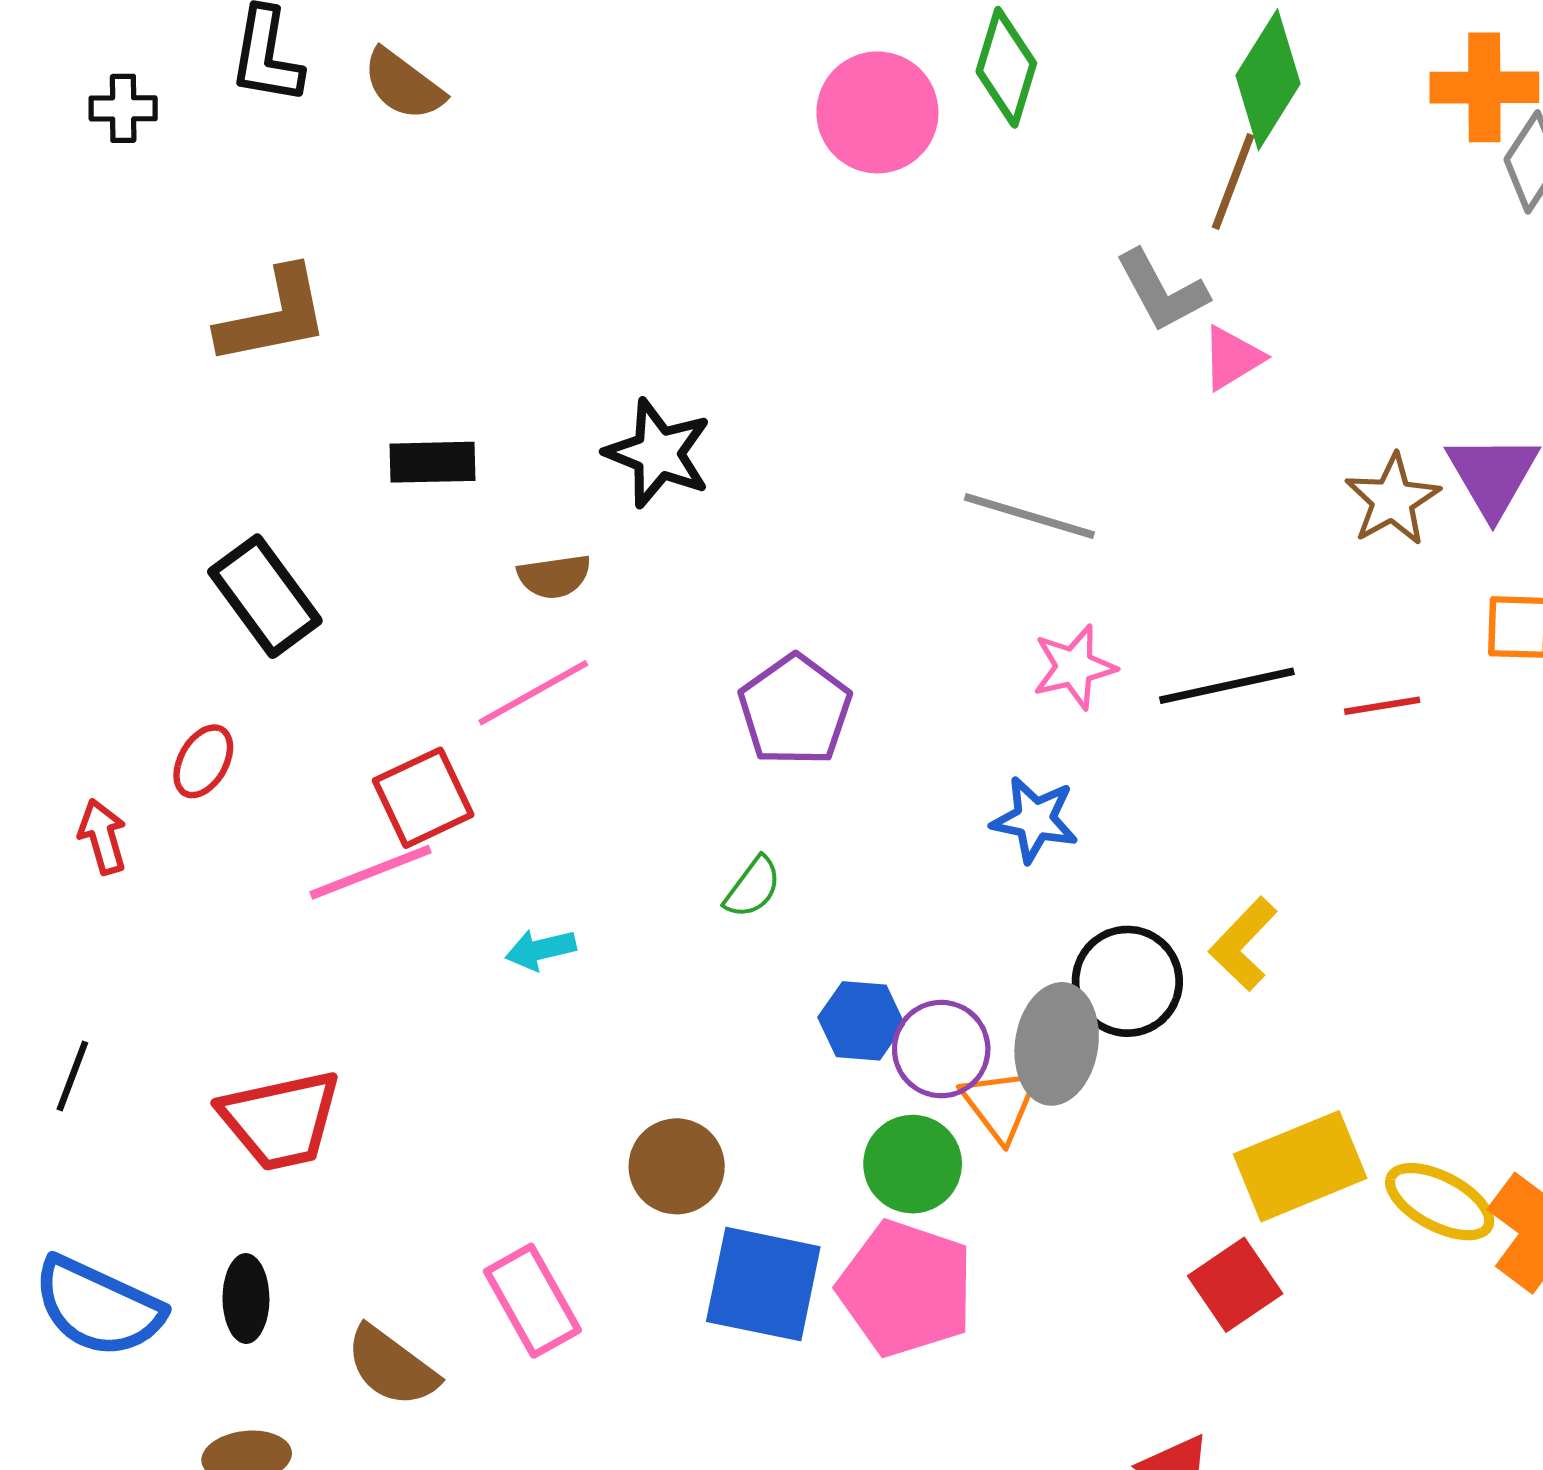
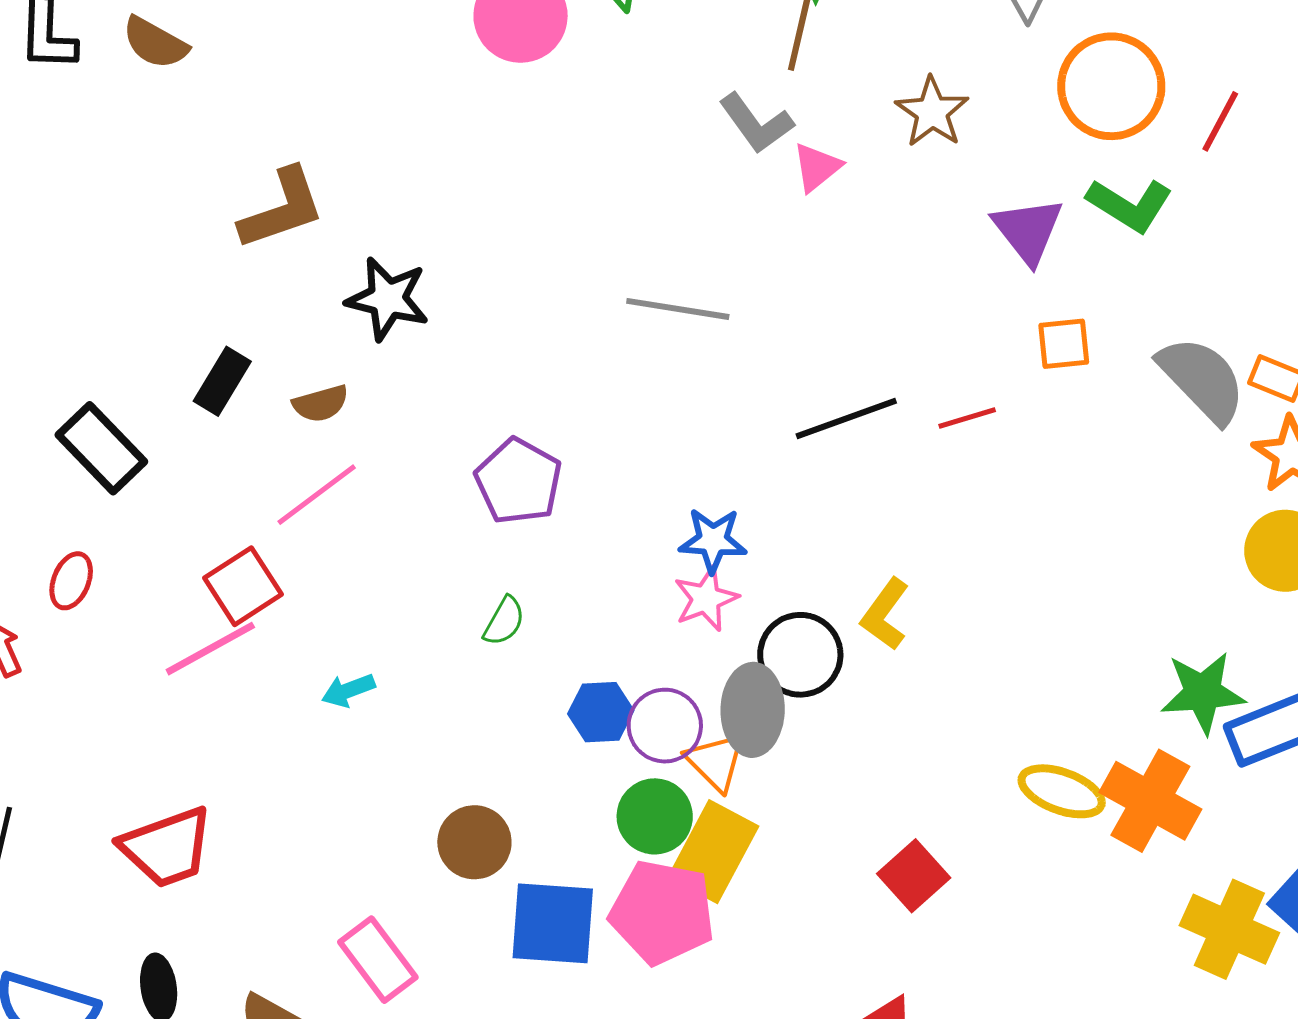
brown L-shape: (274, 316) -> (282, 209), moved
black rectangle: (432, 462) -> (222, 381), moved, turned -50
brown star: (1392, 500) -> (932, 112), moved
pink star: (1074, 667) -> (706, 599), moved
yellow rectangle: (1300, 1166) -> (713, 852), moved, turned -32

